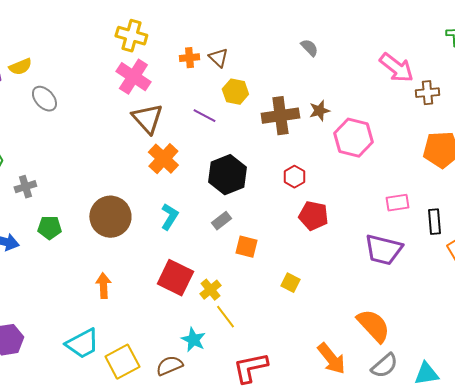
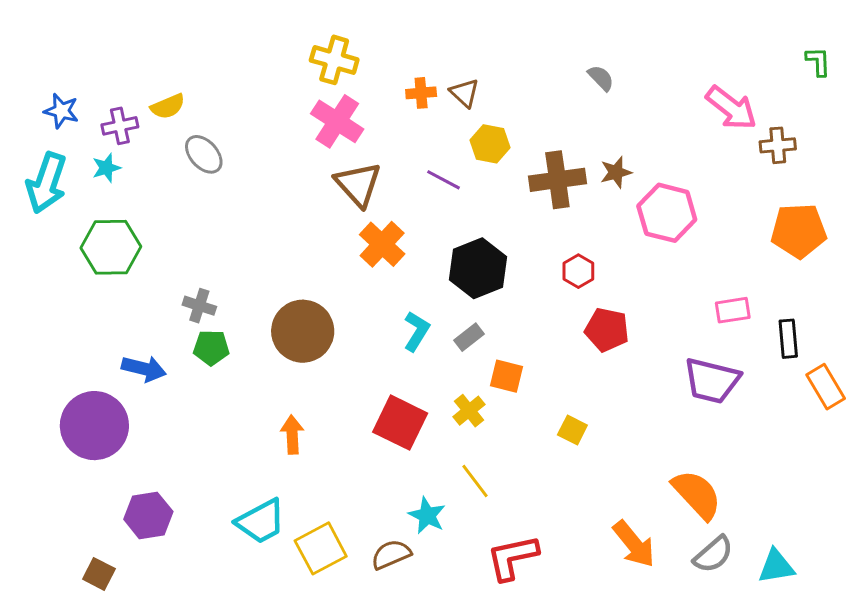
gray cross: (25, 187) -> (199, 306), moved, turned 35
cyan L-shape: (169, 217) -> (417, 331), moved
yellow cross: (210, 290) -> (469, 411), moved

